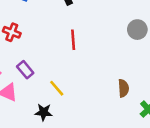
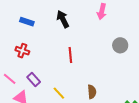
brown semicircle: (123, 88) -> (92, 92), moved

